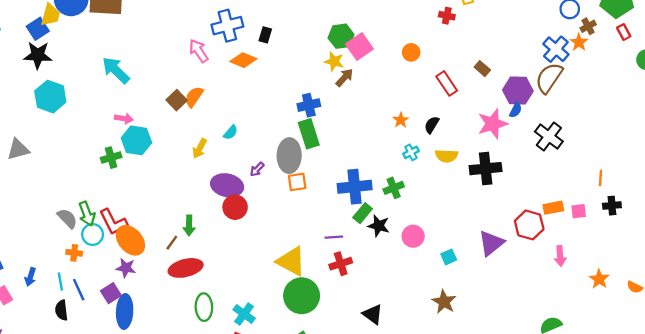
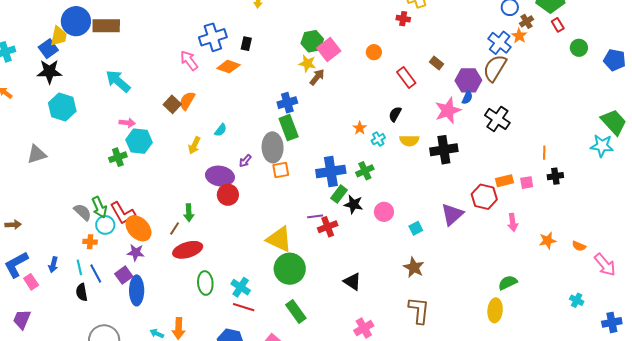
orange star: (401, 120) -> (360, 128), moved
red cross: (341, 264) -> (328, 227), moved
orange star: (599, 279) -> (548, 241), turned 30

